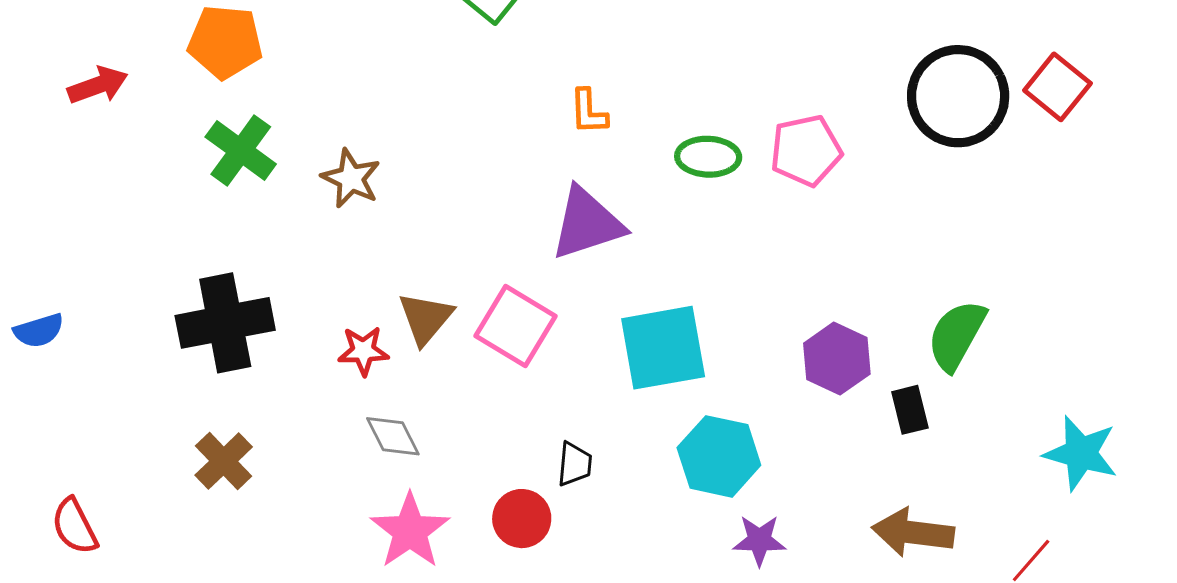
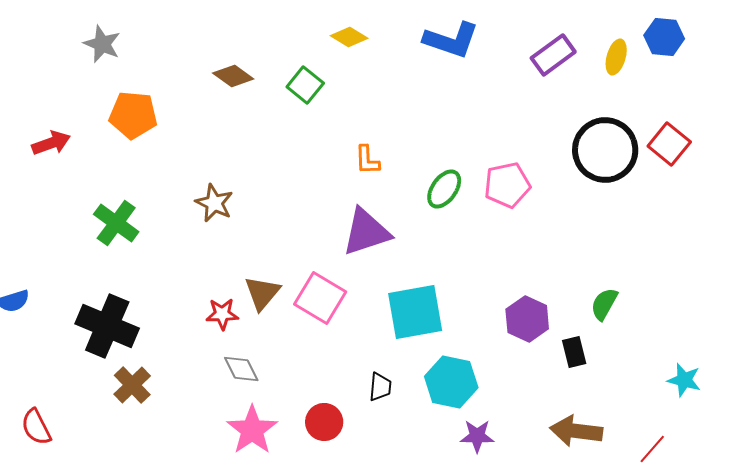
green cross: (241, 151) -> (116, 223), moved
green ellipse: (708, 157) -> (444, 189), turned -57
black cross: (225, 323) -> (107, 326), moved, turned 34
green semicircle: (957, 335) -> (604, 304), size x0.7
cyan star: (1081, 453) -> (684, 380), size x0.7
black trapezoid: (575, 464) -> (380, 387), moved

